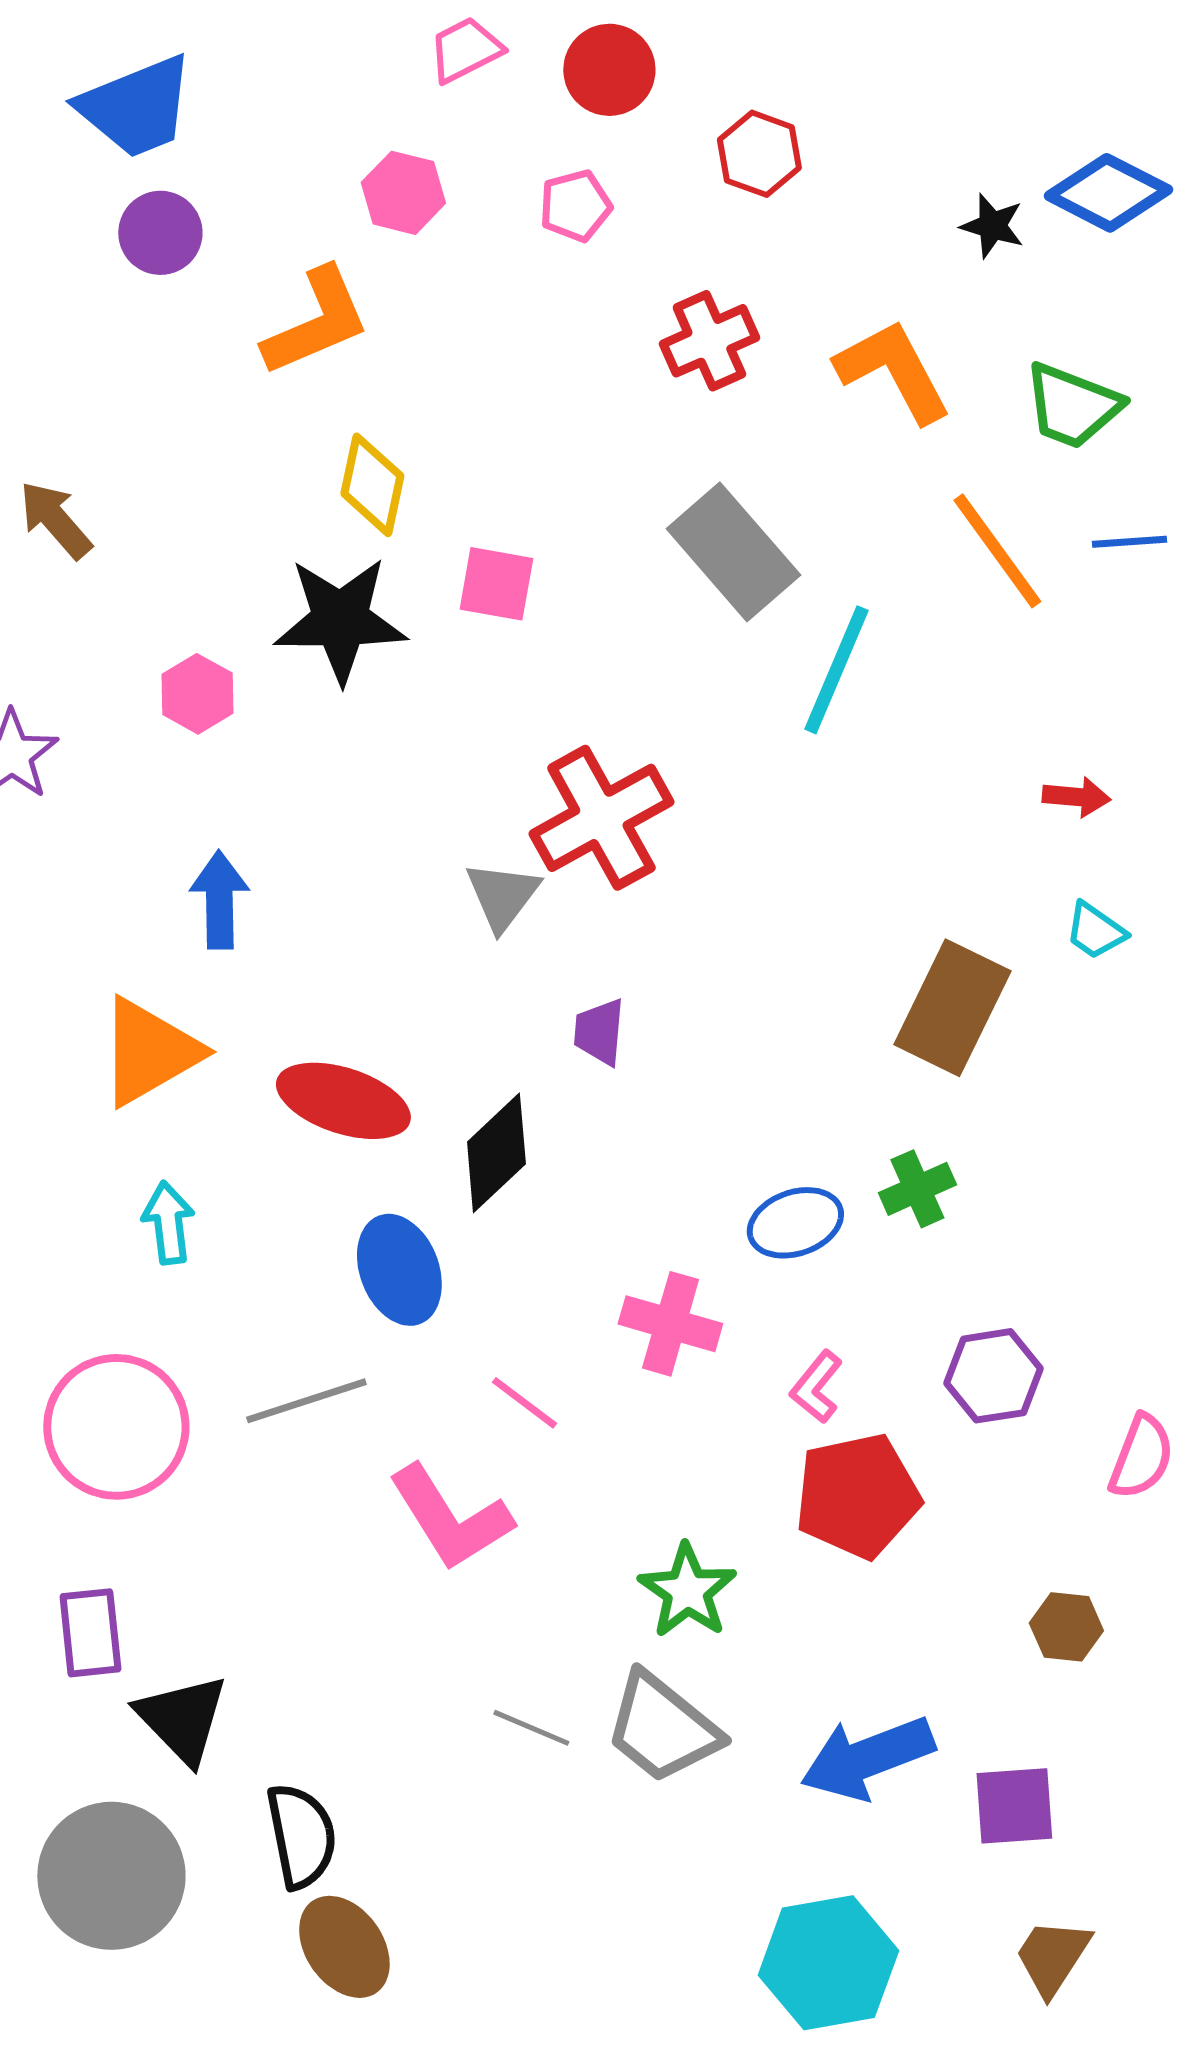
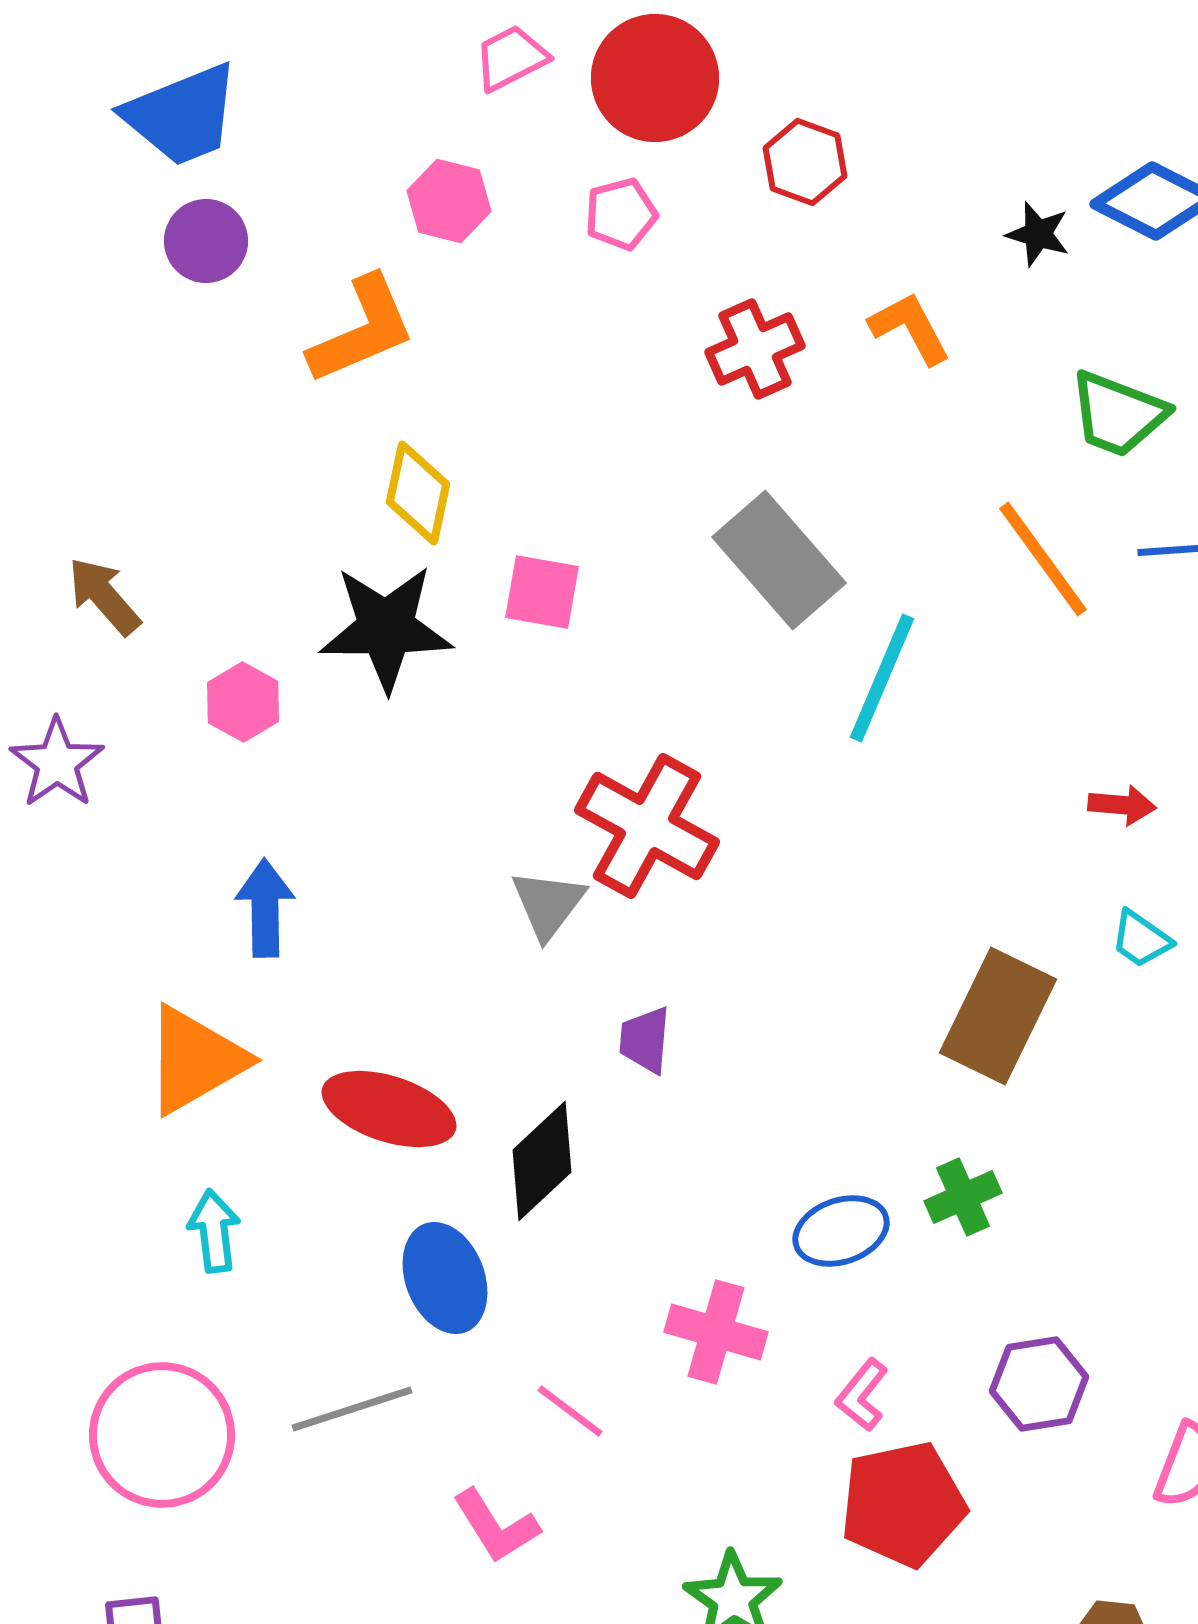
red circle: (609, 70) -> (655, 78), size x1.4
orange L-shape: (893, 371) -> (910, 328), moved, size x0.7
brown arrow: (55, 520) -> (104, 596), moved
red cross: (601, 818) -> (647, 826), turned -32
pink L-shape: (450, 1518) -> (496, 1526), size x0.7

